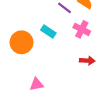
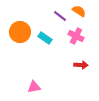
orange circle: (22, 42) -> (20, 32), moved

